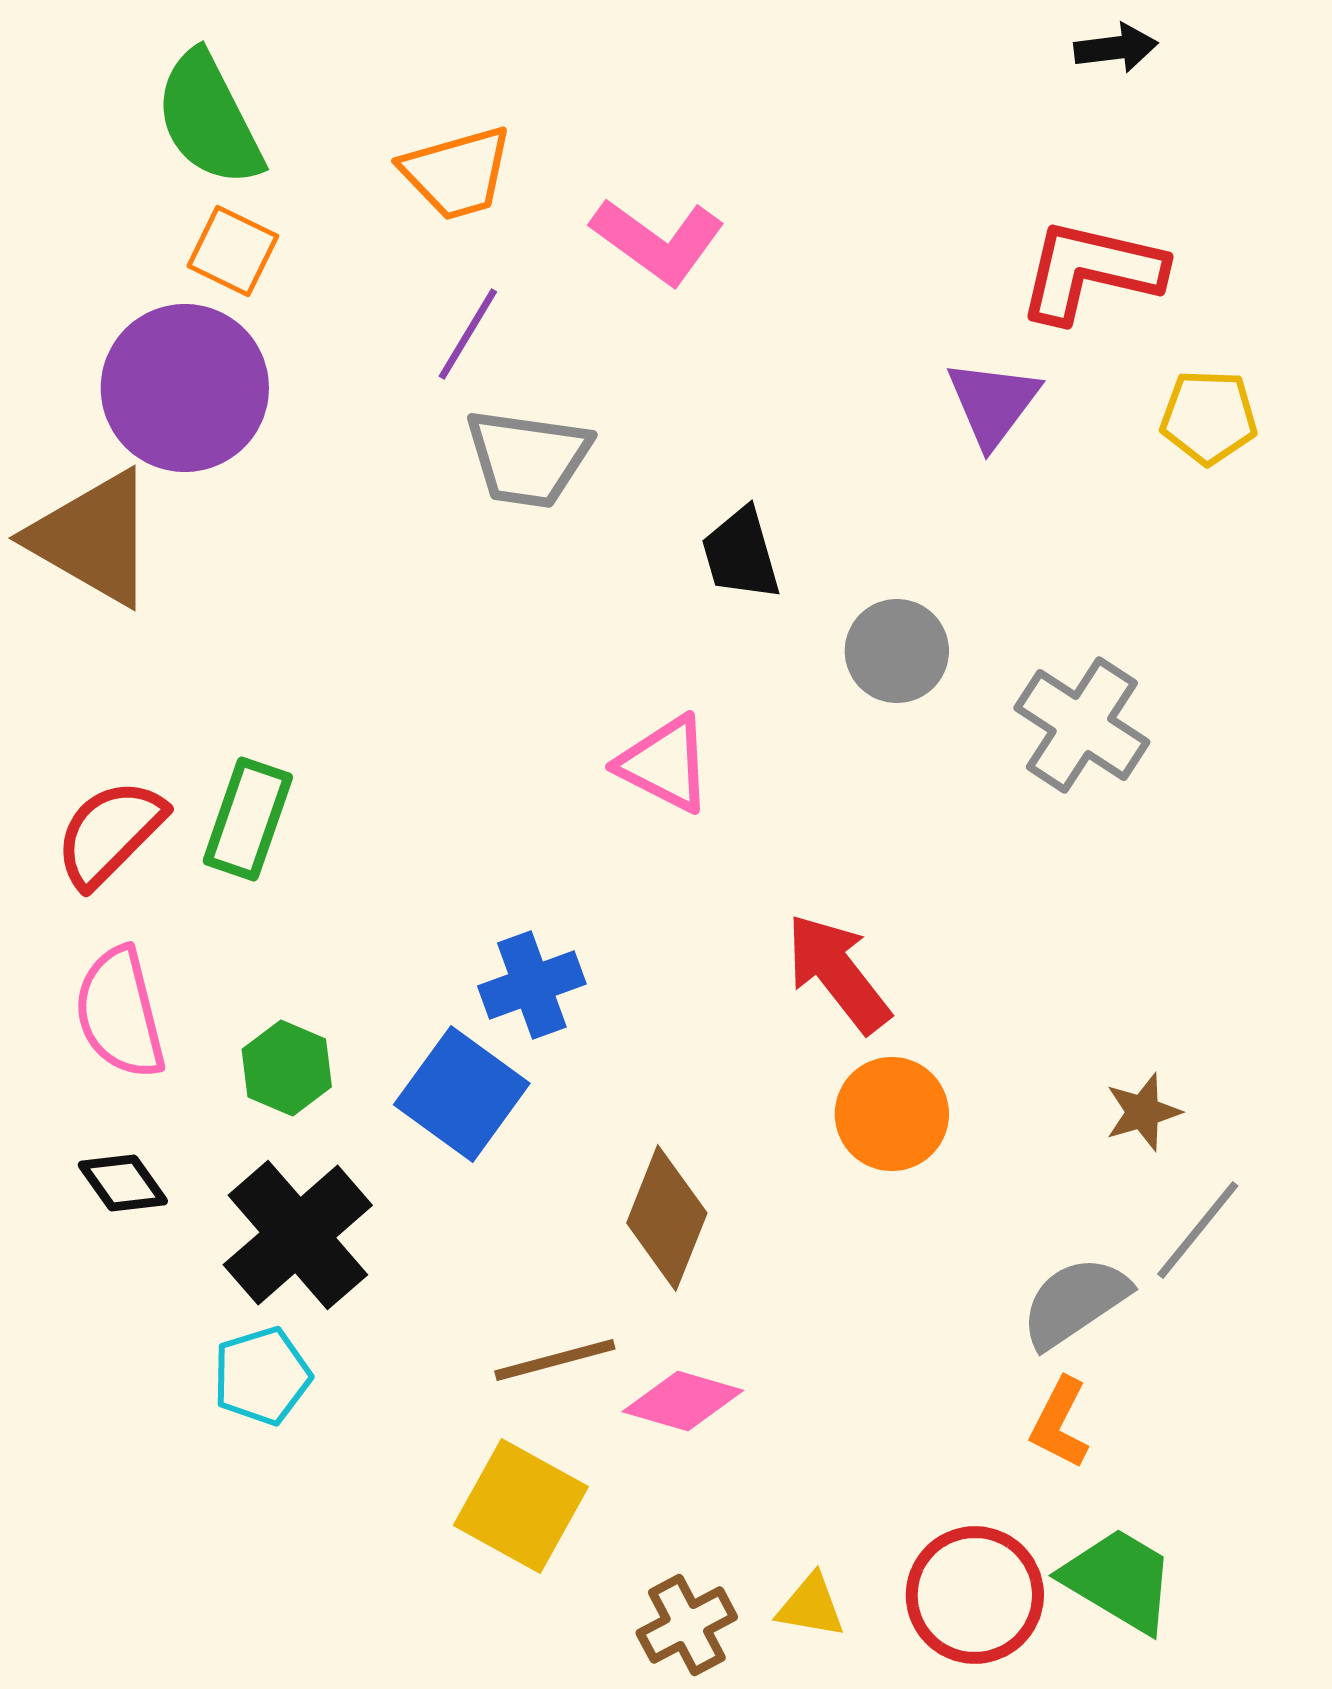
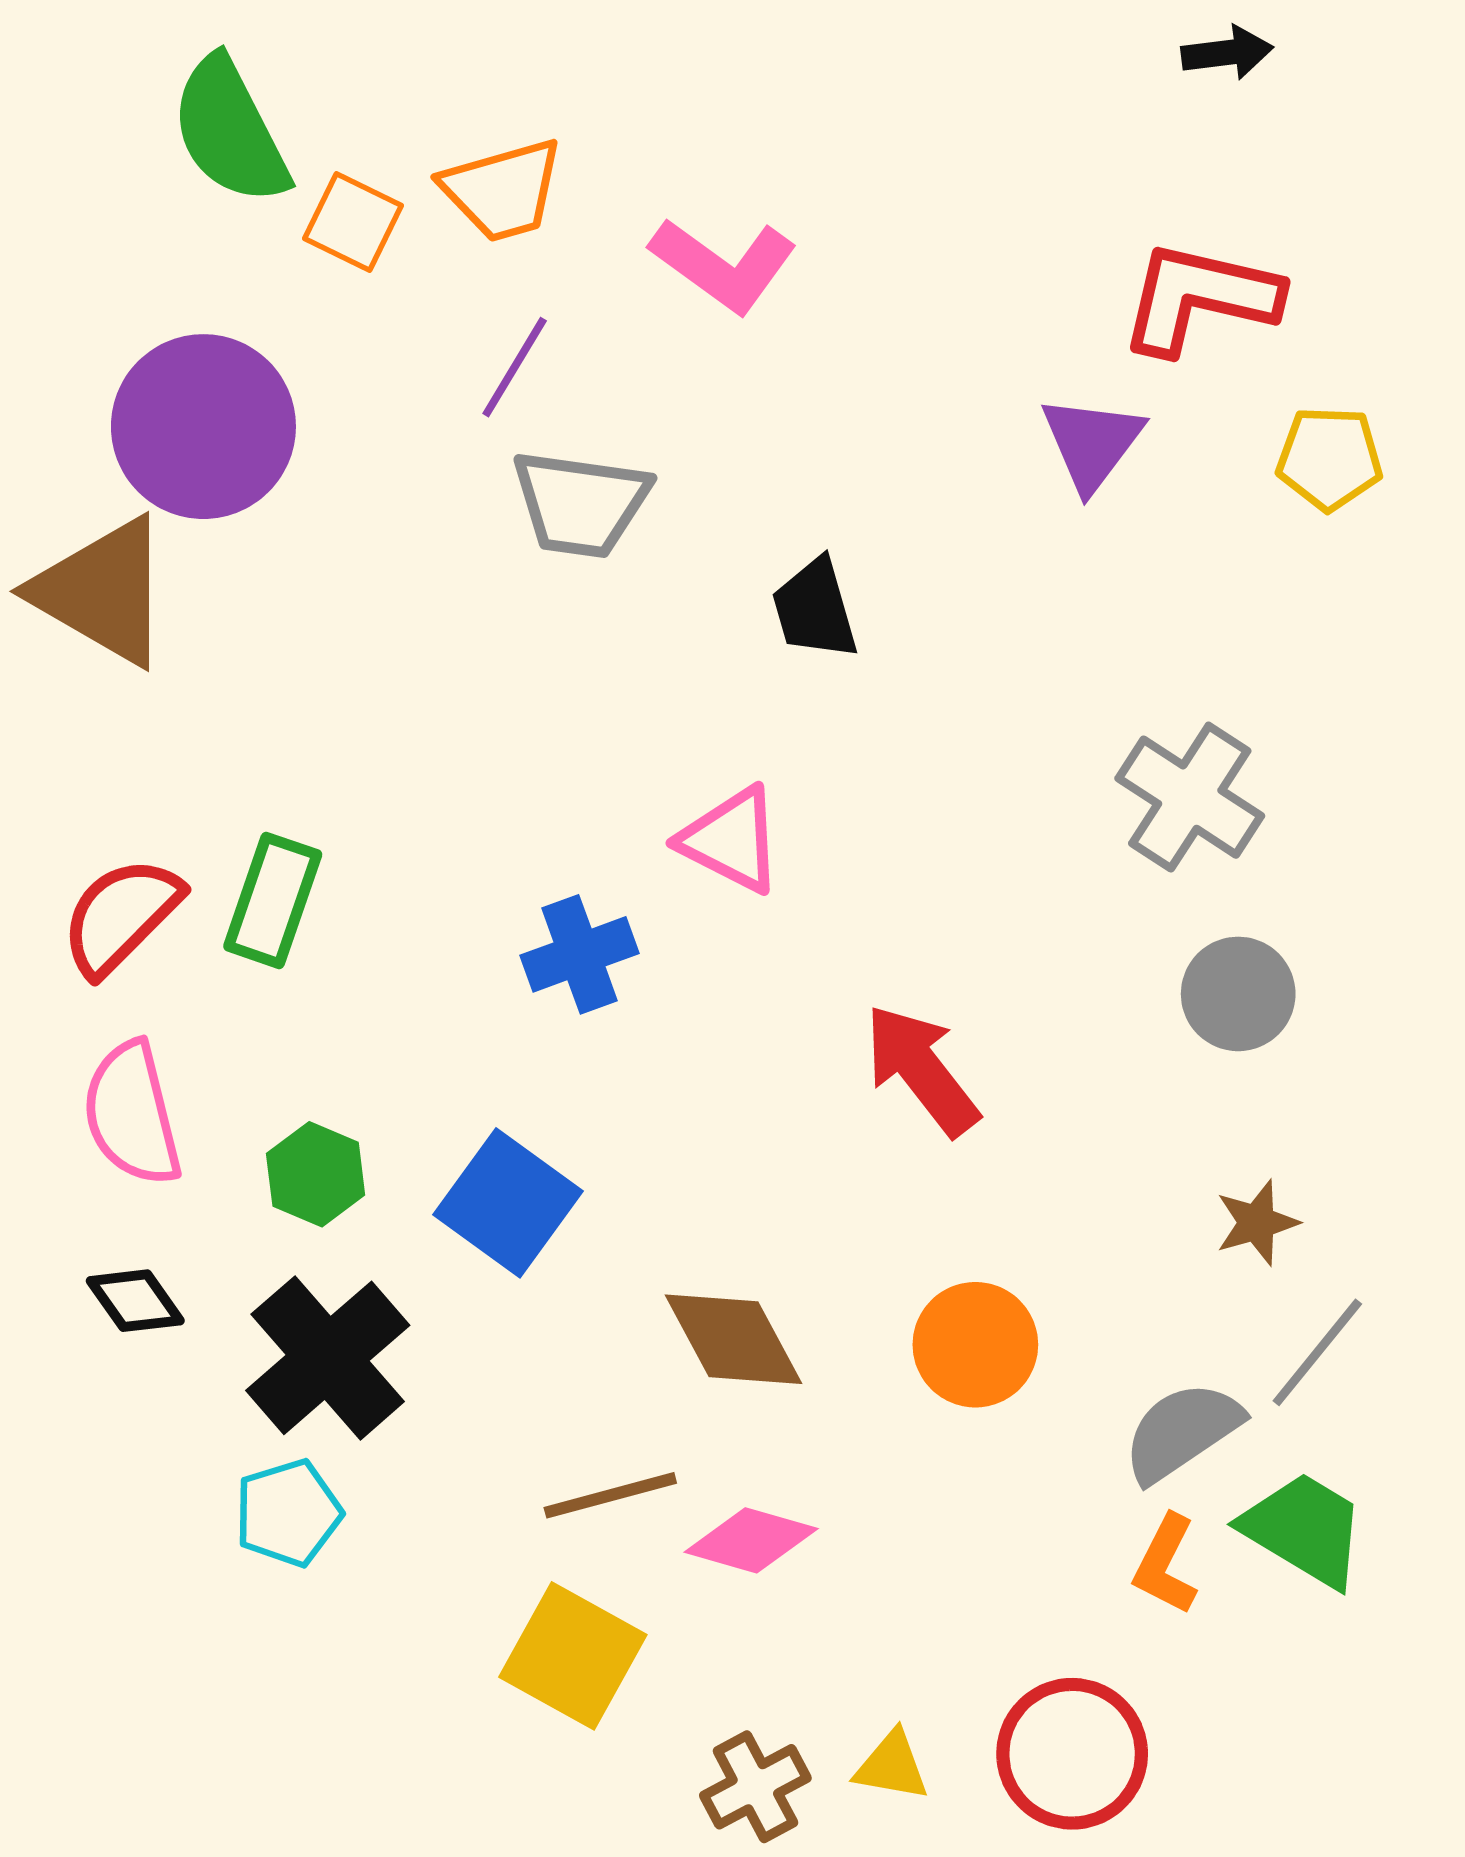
orange square: (233, 251) -> (353, 222), moved
gray circle: (897, 651) -> (1238, 994), moved
blue cross: (532, 985) -> (579, 954), moved
orange circle: (892, 1114) -> (975, 1345), moved
brown diamond: (667, 1218) -> (733, 1339), turned -50
green trapezoid: (1119, 1580) -> (1304, 1529), moved

